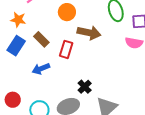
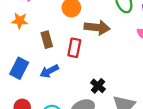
brown rectangle: (41, 39) -> (47, 40), turned 35
blue rectangle: (16, 46) -> (19, 68), moved

